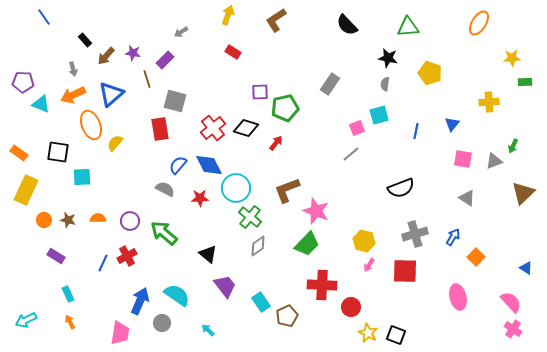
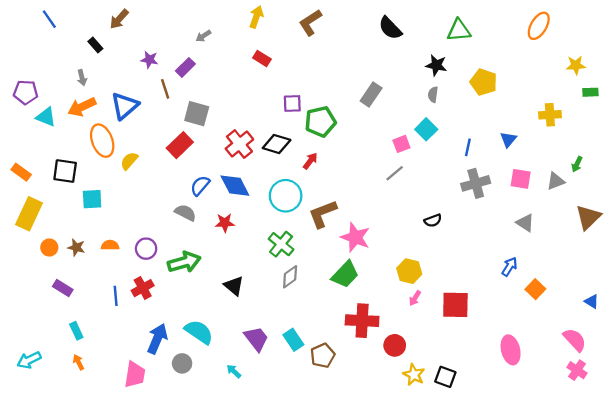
brown arrow: (106, 56) -> (119, 19), moved
cyan square: (379, 115) -> (426, 129), turned -30
red rectangle: (160, 129) -> (180, 145), turned 55
cyan circle: (236, 188) -> (286, 196), moved
black semicircle: (401, 188) -> (433, 221), moved, size x0.6
green arrow: (164, 233) -> (184, 262), turned 124
gray cross: (415, 234) -> (476, 183), moved
blue line: (103, 263) -> (116, 296), turned -30
purple trapezoid: (225, 286) -> (256, 339), moved
pink ellipse: (458, 297) -> (511, 350), moved

